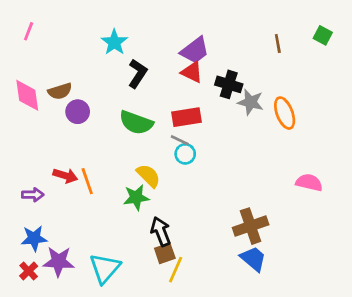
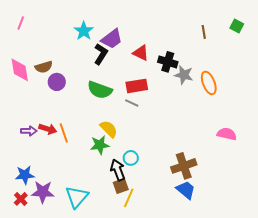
purple trapezoid: (195, 50) -> (112, 39), moved
cyan circle: (185, 154) -> (131, 158), moved
purple arrow: (33, 195) -> (29, 131), moved

